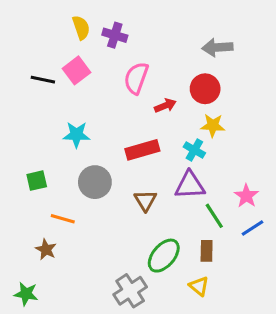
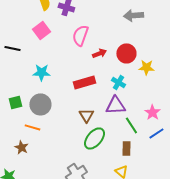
black line: (43, 80) -> (12, 48), moved
red circle: (205, 89) -> (126, 53), moved
yellow star: (213, 125) -> (146, 67), moved
gray circle: (95, 182) -> (40, 104), moved
green ellipse: (164, 256) -> (94, 138), moved

